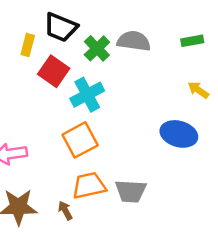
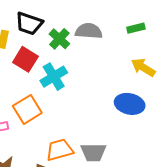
yellow arrow: (198, 90) -> (143, 67), size x1.4
orange square: (80, 140) -> (27, 109), moved

